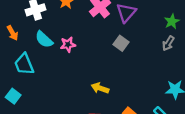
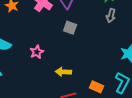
pink star: (68, 45) -> (37, 52), moved

